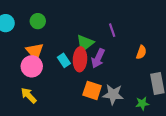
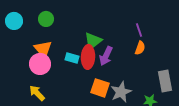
purple line: (112, 30) -> (139, 30), moved
orange semicircle: (141, 52) -> (140, 48), moved
cyan rectangle: (64, 60) -> (72, 58), turned -40
gray star: (113, 94) -> (121, 92), turned -30

